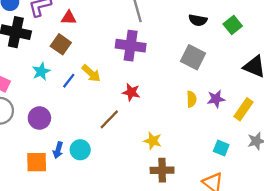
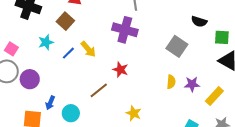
black semicircle: (198, 20) -> (199, 22), moved
green square: (233, 25) -> (222, 37), moved, turned 35
purple circle: (39, 118) -> (30, 79), moved
blue arrow: (58, 150) -> (50, 103), moved

